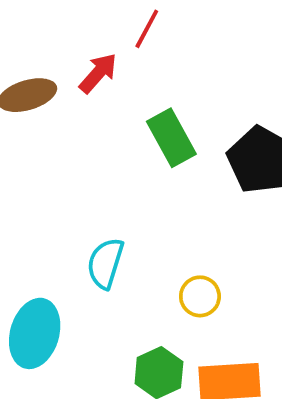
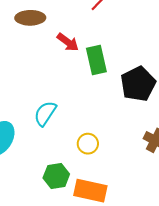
red arrow: (98, 73) -> (68, 42), moved, turned 70

